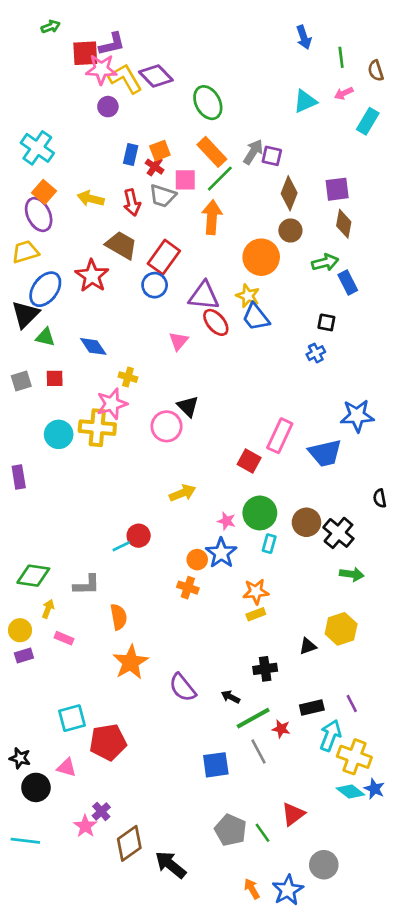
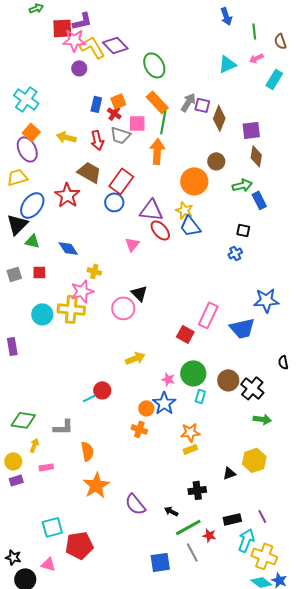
green line: (220, 179) -> (163, 122), turned -35
brown diamond: (289, 193) -> (219, 118), moved
pink rectangle: (64, 638) -> (46, 467), turned -32

